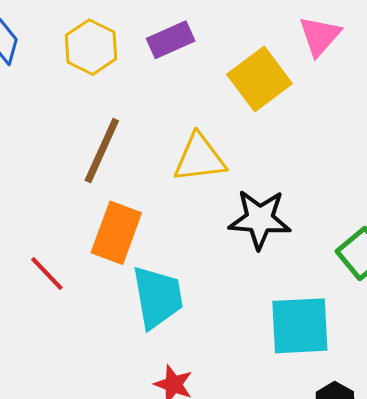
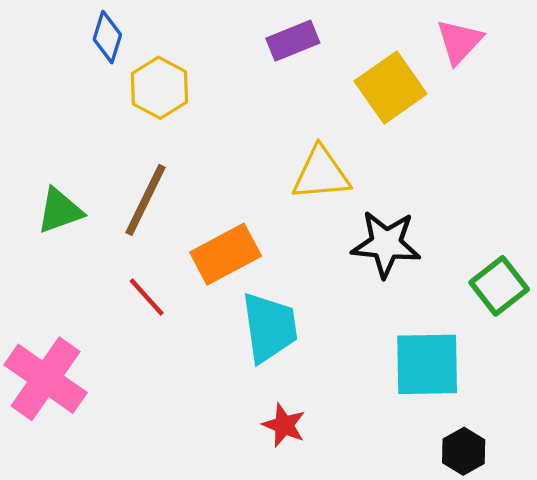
yellow hexagon: (91, 47) -> (159, 88), moved
brown line: (102, 151) -> (145, 200), moved
orange rectangle: (116, 233) -> (226, 254), turned 40

